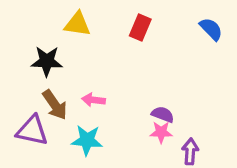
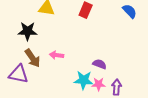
pink star: (161, 132) -> (99, 84), moved
cyan star: (87, 140) -> (84, 80), moved

